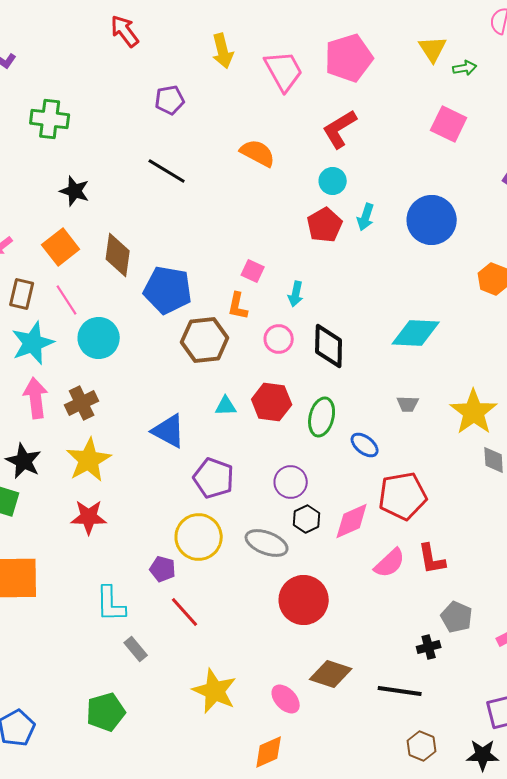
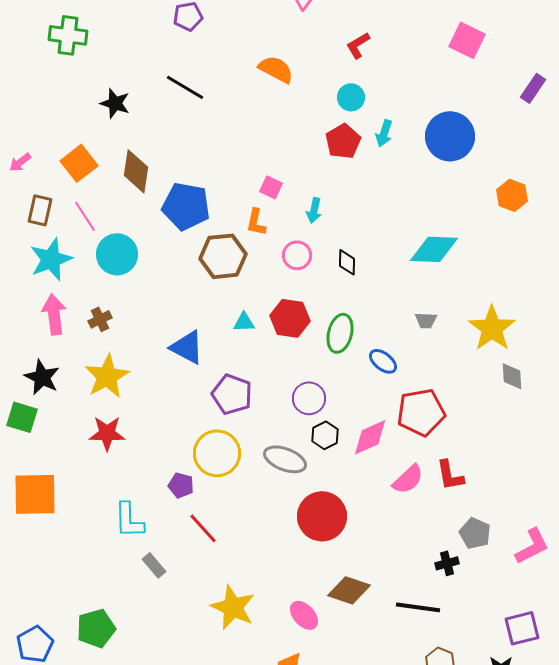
red L-shape: (340, 129) -> (358, 45), size x0.7
black star: (75, 191) -> (115, 103), moved
black diamond: (329, 346) -> (347, 262), size x0.6
brown cross: (82, 403) -> (100, 319), size x0.7
green pentagon: (106, 712) -> (96, 628), moved

